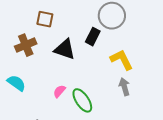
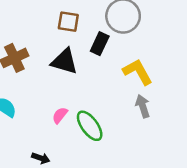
brown square: (45, 19) -> (68, 22), moved

